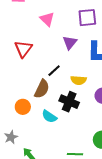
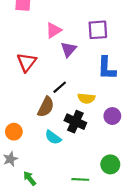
pink triangle: (47, 19) -> (54, 30), turned 42
purple triangle: (70, 43) -> (69, 49), moved
orange circle: (23, 107) -> (14, 132), moved

